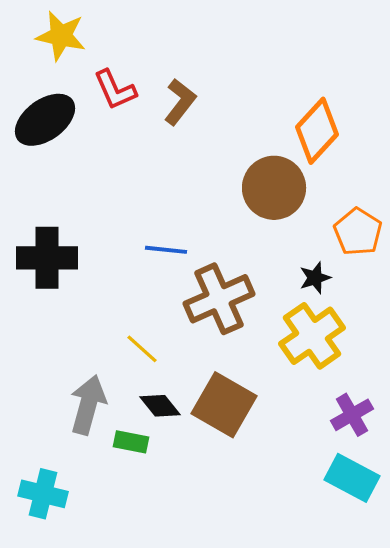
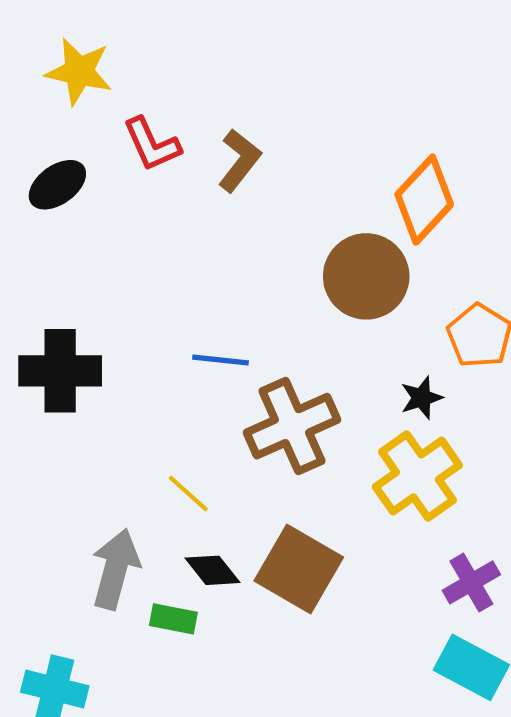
black ellipse: (45, 120) -> (57, 185), size x0.7

